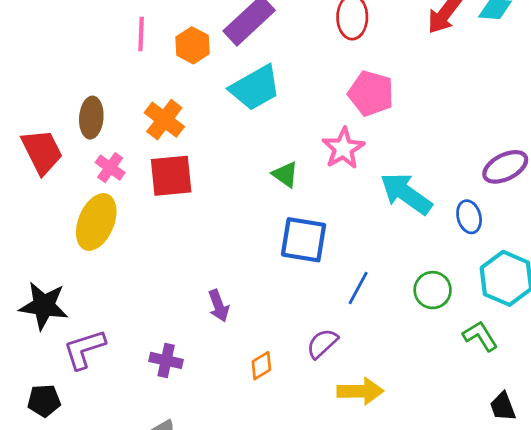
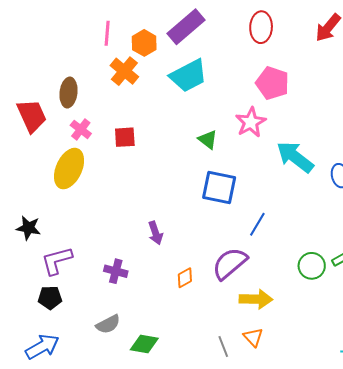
orange cross: (164, 120) -> (124, 71), moved
red square: (171, 176) -> (125, 137), size x0.7
green circle: (433, 290) -> (312, 266), moved
black star: (44, 306) -> (28, 228), size x0.7
purple semicircle: (322, 343) -> (230, 263), size x1.5
black pentagon: (44, 401) -> (50, 298), moved

